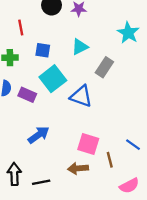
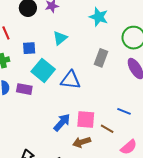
gray rectangle: (104, 67) -> (101, 58), moved
blue arrow: (39, 135) -> (62, 122), moved
brown line: (110, 160) -> (107, 129), turned -32

